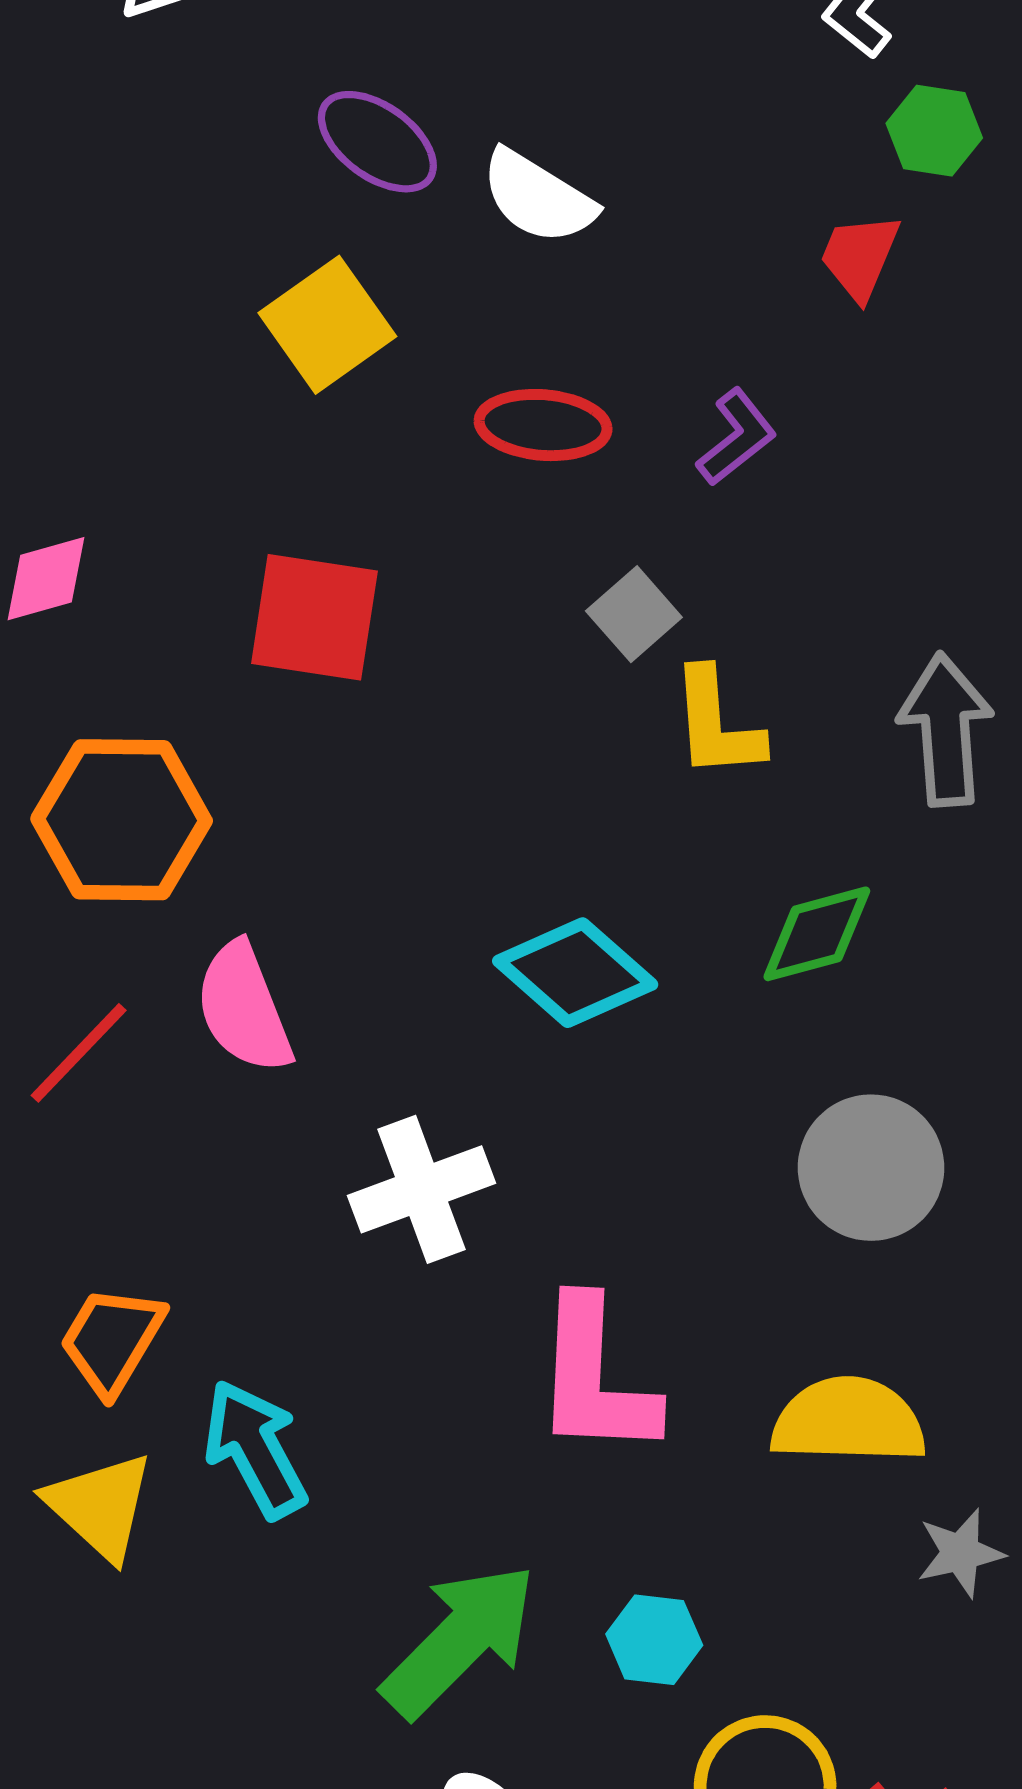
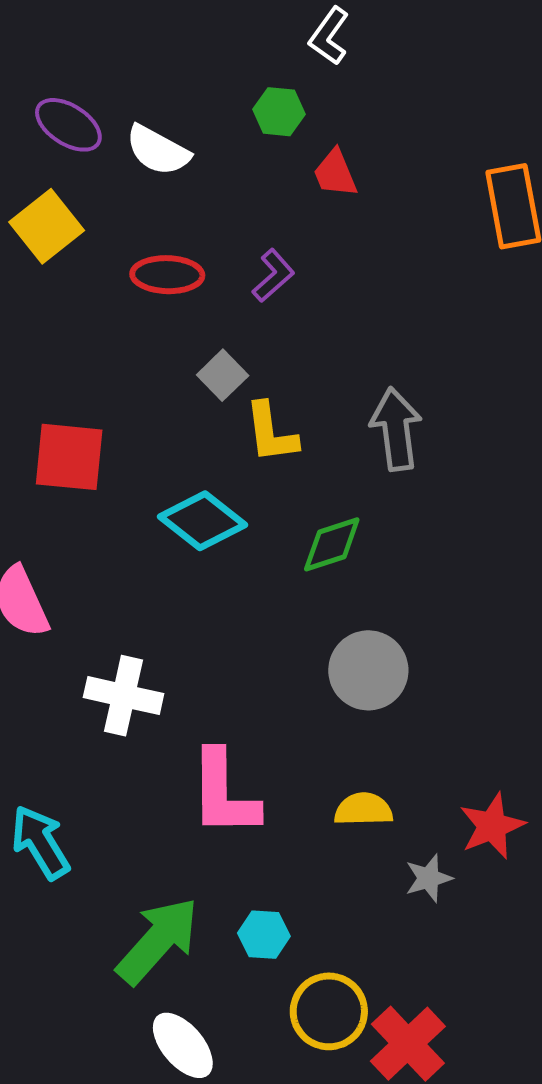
green hexagon: (934, 131) -> (279, 112), moved
red trapezoid: (860, 257) -> (335, 173), turned -42
red square: (314, 617) -> (69, 457), moved
cyan diamond: (575, 973) -> (202, 521), moved
white cross: (422, 1189) -> (124, 696), turned 36
yellow semicircle: (848, 1421) -> (363, 809), size x0.7

